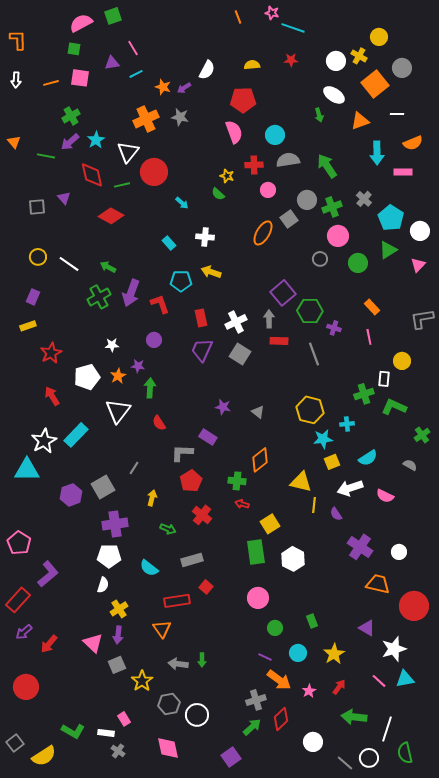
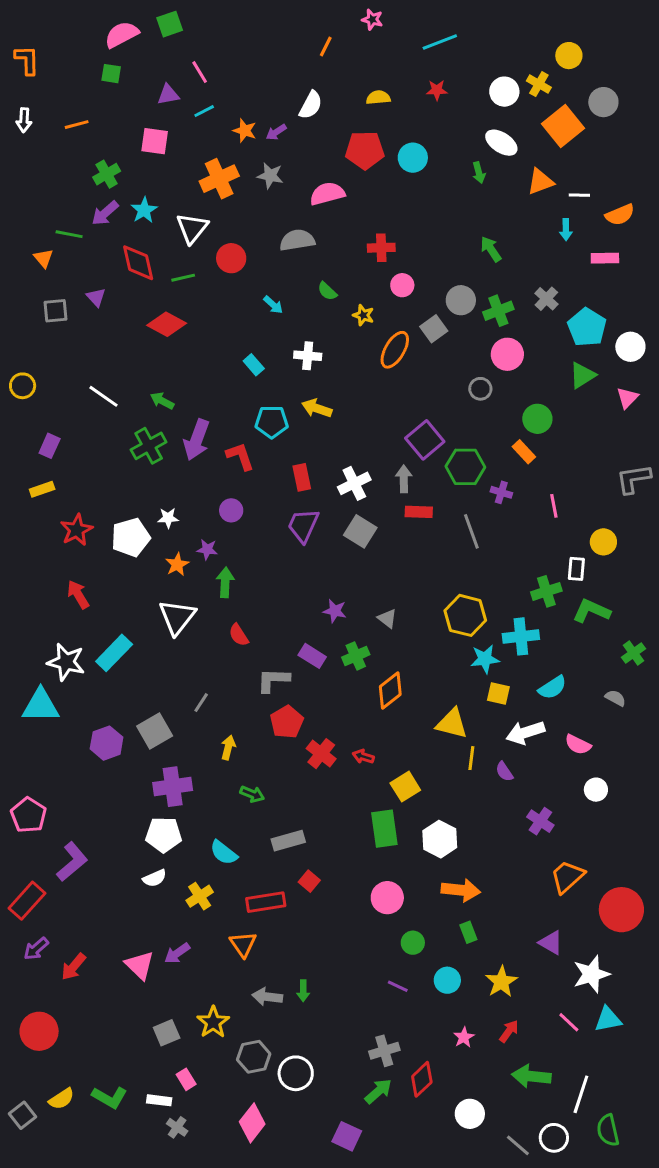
pink star: (272, 13) -> (372, 20), moved
orange line: (238, 17) -> (326, 47), moved, turned 48
cyan line: (293, 28) -> (440, 42), turned -40
pink square: (80, 78) -> (155, 141), moved
white line: (397, 114) -> (579, 195), moved
pink semicircle: (234, 132) -> (327, 194), moved, turned -85
cyan circle: (275, 135) -> (413, 158), moved
orange triangle: (14, 142) -> (44, 258), moved
cyan arrow: (377, 153) -> (566, 230), size x0.6
gray semicircle: (288, 160) -> (297, 240), moved
green arrow: (327, 166) -> (491, 249), size x0.7
red circle: (154, 172) -> (231, 258), size x0.7
yellow star: (227, 176) -> (363, 315), moved
yellow circle: (38, 257) -> (23, 386), moved
green circle: (358, 263) -> (537, 419), moved
orange rectangle: (372, 307) -> (524, 452), moved
white pentagon: (87, 377) -> (131, 537), moved
cyan cross: (347, 424) -> (521, 636), size x1.6
white star: (44, 441) -> (66, 662), turned -30
yellow square: (332, 462) -> (498, 694), turned 35
green cross: (237, 481) -> (356, 656), moved, turned -30
red cross: (202, 515) -> (321, 754), moved
purple cross: (360, 547) -> (540, 821), size x0.7
white circle: (399, 552) -> (596, 790), moved
orange trapezoid: (378, 584) -> (567, 877), turned -55
white semicircle: (103, 585) -> (155, 878), turned 49
yellow cross: (119, 609) -> (200, 896), moved
purple arrow: (118, 635) -> (177, 953), turned 48
gray square: (117, 665) -> (167, 1033), moved
orange arrow: (279, 680) -> (461, 890), moved, turned -30
pink diamond: (168, 748) -> (252, 1123), turned 50
yellow semicircle: (44, 756) -> (62, 1099), moved, size x0.7
purple square: (231, 757) -> (347, 1136), turned -30

